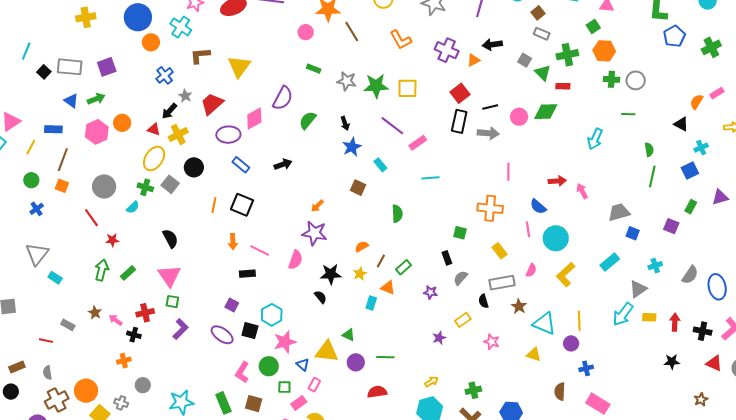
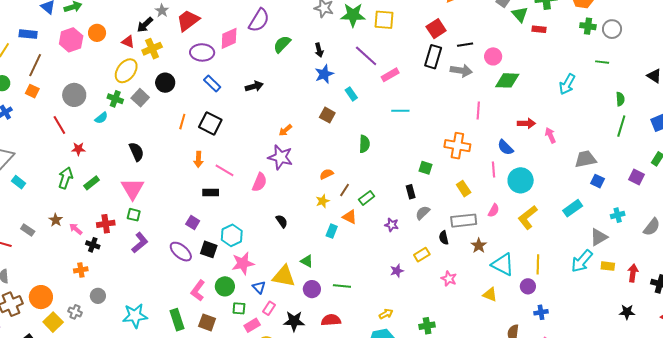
green diamond: (546, 112) -> (507, 80), moved
black star: (331, 274) -> (294, 321), moved

